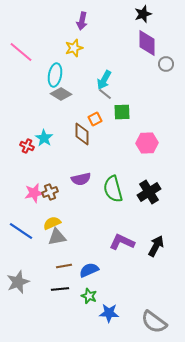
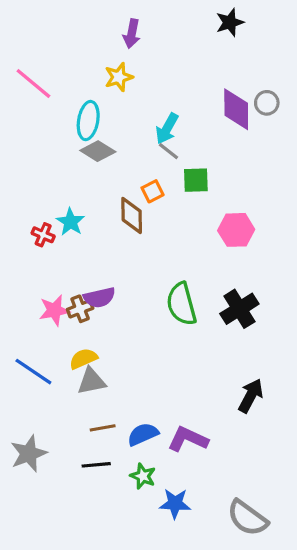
purple diamond: (147, 43) -> (236, 109), moved
purple semicircle: (81, 179) -> (99, 298), moved
purple L-shape: (122, 242) -> (188, 439), moved

